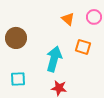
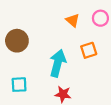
orange square: (83, 47) -> (89, 50), turned -35

